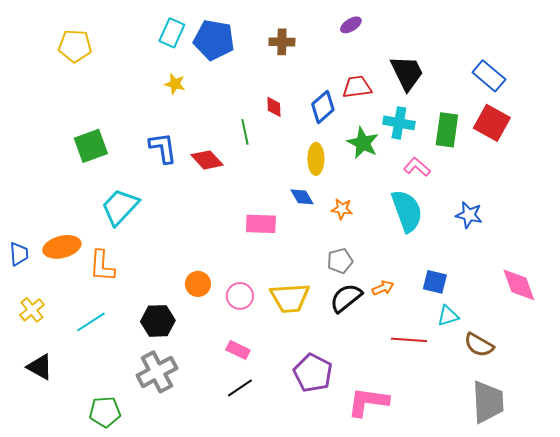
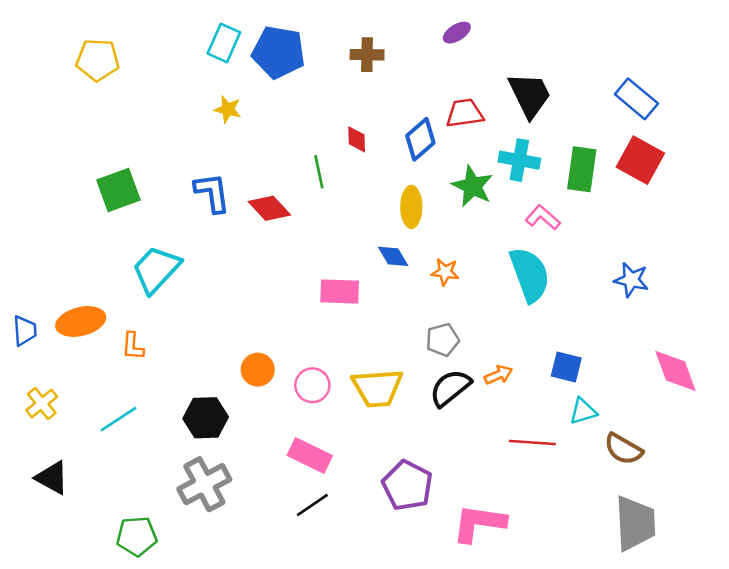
blue star: (469, 215) -> (631, 280), moved
orange L-shape: (102, 266) -> (133, 346), size x0.7
pink rectangle: (238, 350) -> (310, 456), size x1.4

